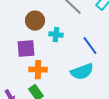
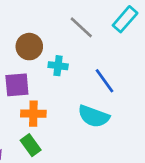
cyan semicircle: (82, 72) -> (94, 116), turned 40

